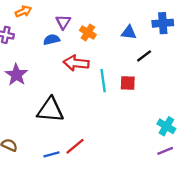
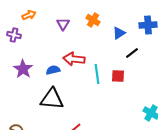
orange cross: (88, 33) -> (93, 20), moved
blue triangle: (129, 33) -> (119, 33), turned -40
blue semicircle: (52, 40) -> (53, 70), moved

